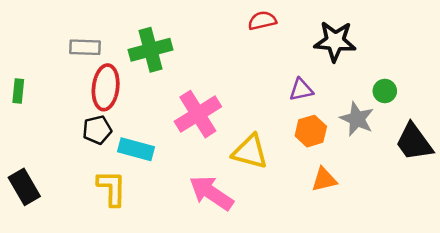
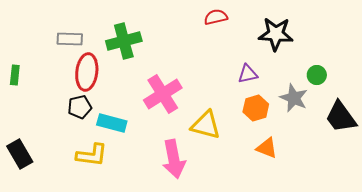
orange triangle: (324, 180) -> (267, 148), turned 35
yellow L-shape: (112, 188) -> (92, 155), turned 96
pink arrow: (211, 193) -> (174, 159), turned -135

